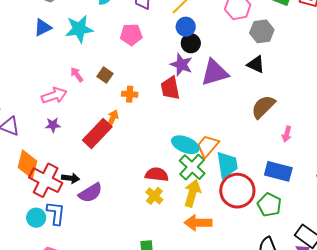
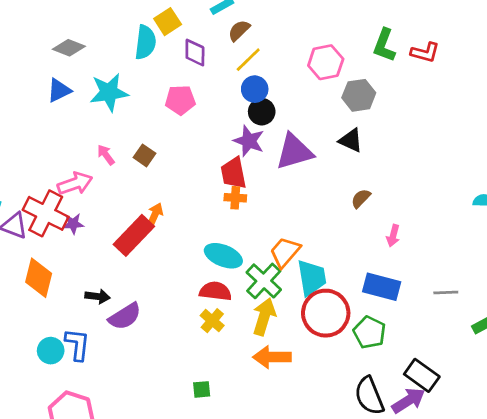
orange cross: (130, 94) -> (235, 198), moved
brown semicircle: (263, 107) -> (361, 198), size x0.6
cyan ellipse: (185, 145) -> (223, 256), moved
red cross: (46, 180) -> (46, 213), moved

